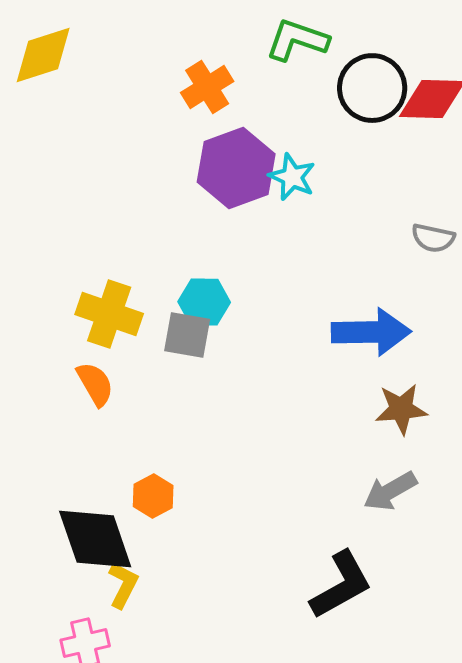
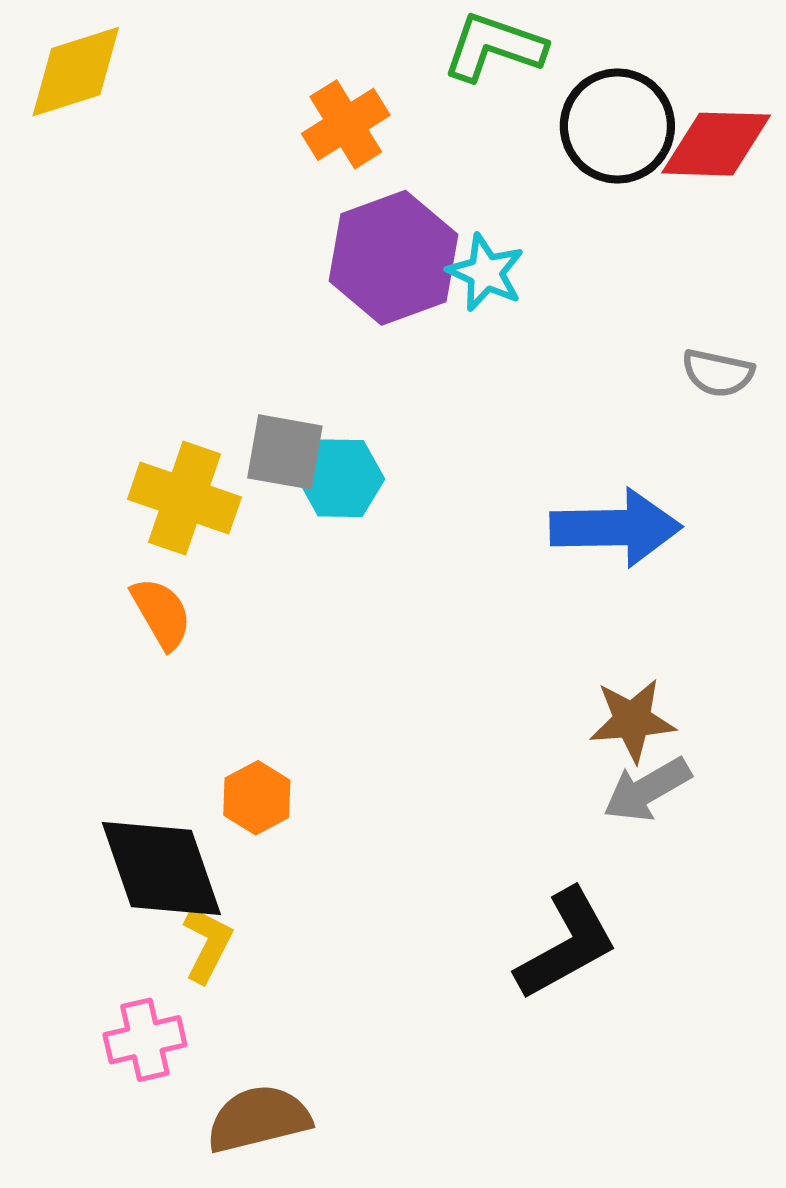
gray square: (187, 335) -> (285, 452), moved
brown star: (401, 409) -> (632, 720), moved

